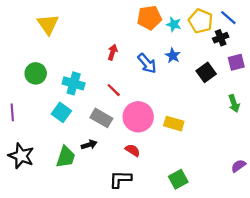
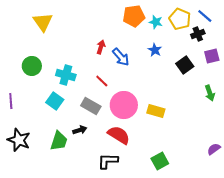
blue arrow: (147, 63) -> (121, 57), moved
red semicircle: (133, 150) -> (119, 135), size x1.6

